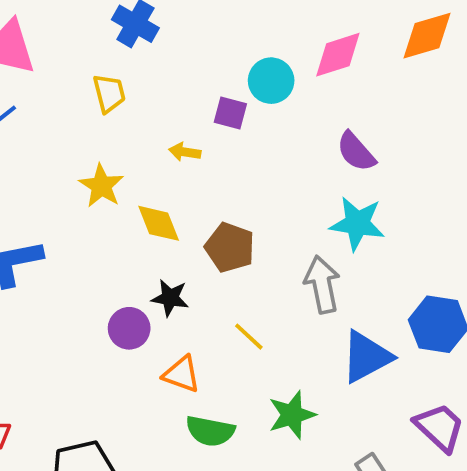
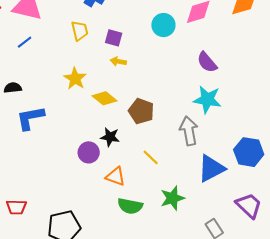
purple square: (230, 113) -> (114, 38), moved
yellow diamond: (159, 223) -> (105, 98), turned -30

